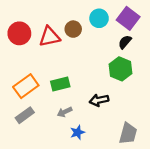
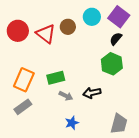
red triangle: (50, 37) -> (46, 34), turned 50
orange rectangle: (26, 86) -> (24, 80), turned -30
gray arrow: (65, 112) -> (66, 96), moved, turned -128

